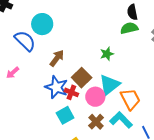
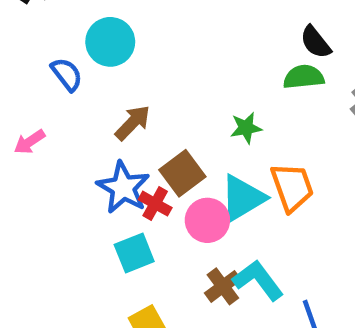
black semicircle: (132, 12) -> (316, 42), turned -35
blue semicircle: (25, 41) -> (67, 74), size x0.7
orange trapezoid: (130, 99) -> (292, 187), moved
brown cross: (96, 122) -> (223, 286), moved

